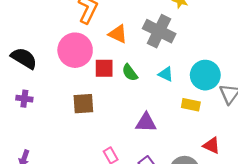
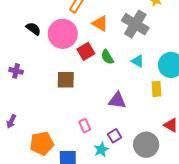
black semicircle: (24, 58) -> (33, 29), moved, size x0.7
red square: (104, 68) -> (86, 51), turned -36
yellow rectangle: (191, 105) -> (157, 89), turned 70

